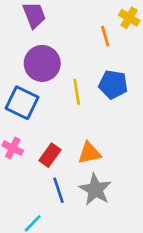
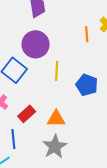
blue pentagon: (113, 84) -> (87, 85), moved
blue line: (58, 190) -> (13, 139), moved

